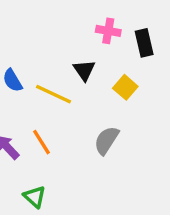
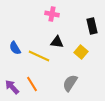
pink cross: (108, 31) -> (52, 14), moved
black triangle: (84, 70) -> (57, 42), turned -48

